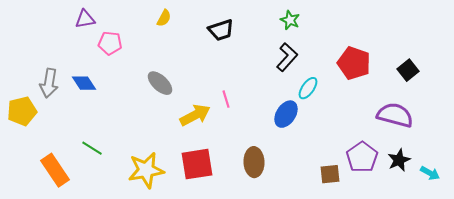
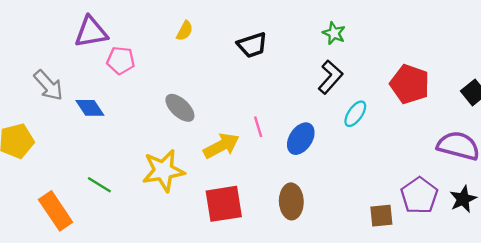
purple triangle: (85, 19) -> (91, 32), size x1.4
gray arrow: (49, 83) -> (48, 85), moved, turned -52
blue ellipse: (286, 114) -> (301, 139), moved
yellow star: (146, 170) -> (163, 171), moved

